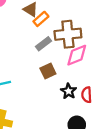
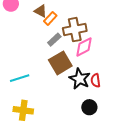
brown square: (48, 71) -> (60, 63), size x1.6
black star: (68, 91) -> (80, 79), size x1.5

